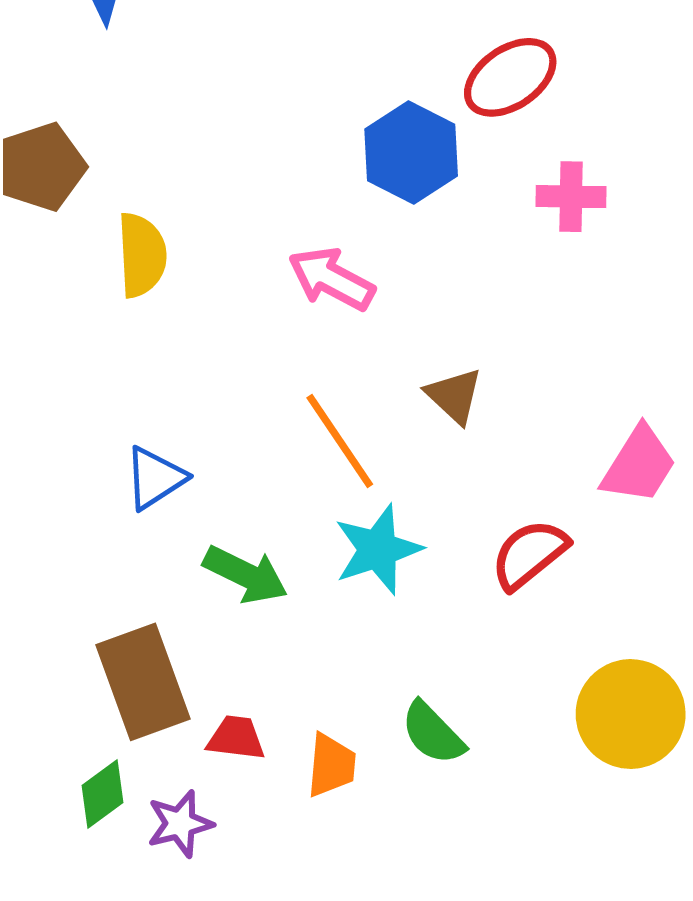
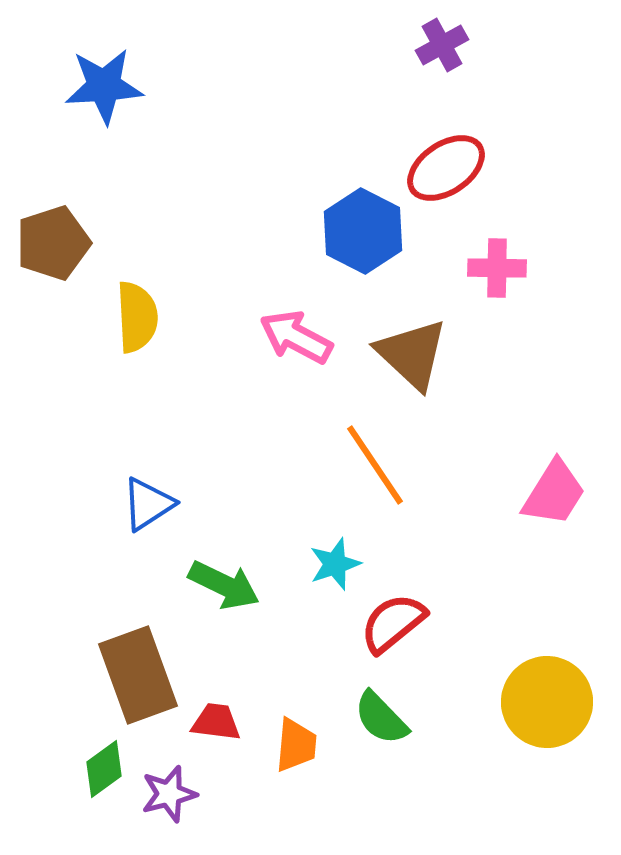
brown triangle: (454, 396) -> (412, 354), moved, size x1.5
orange line: (340, 441) -> (375, 465), moved
cyan star: (378, 549) -> (335, 564), size x0.7
red semicircle: (529, 554) -> (393, 623), moved

